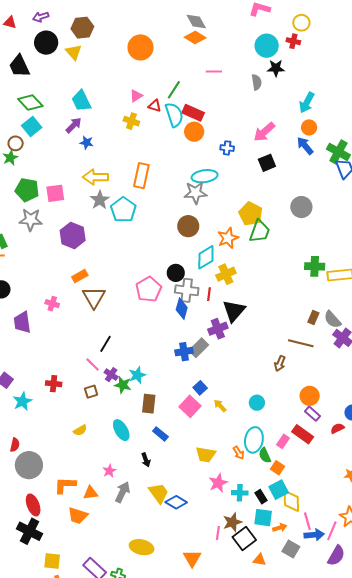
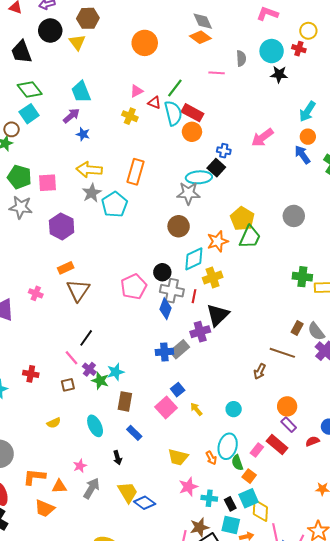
gray semicircle: (257, 82) -> (241, 58), moved
black square: (267, 163) -> (216, 168), moved, turned -30

